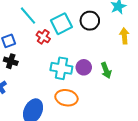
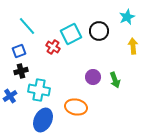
cyan line: (28, 16) -> (27, 26), moved
black cross: (11, 61) -> (21, 71), turned -32
cyan cross: (61, 68) -> (39, 90), moved

